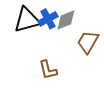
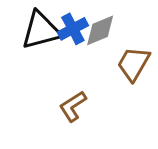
brown L-shape: (48, 70) -> (73, 106), turned 70

